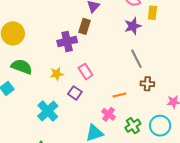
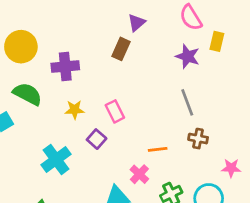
purple star: (133, 26) -> (188, 56), turned 30
purple cross: (67, 41) -> (65, 66), moved

